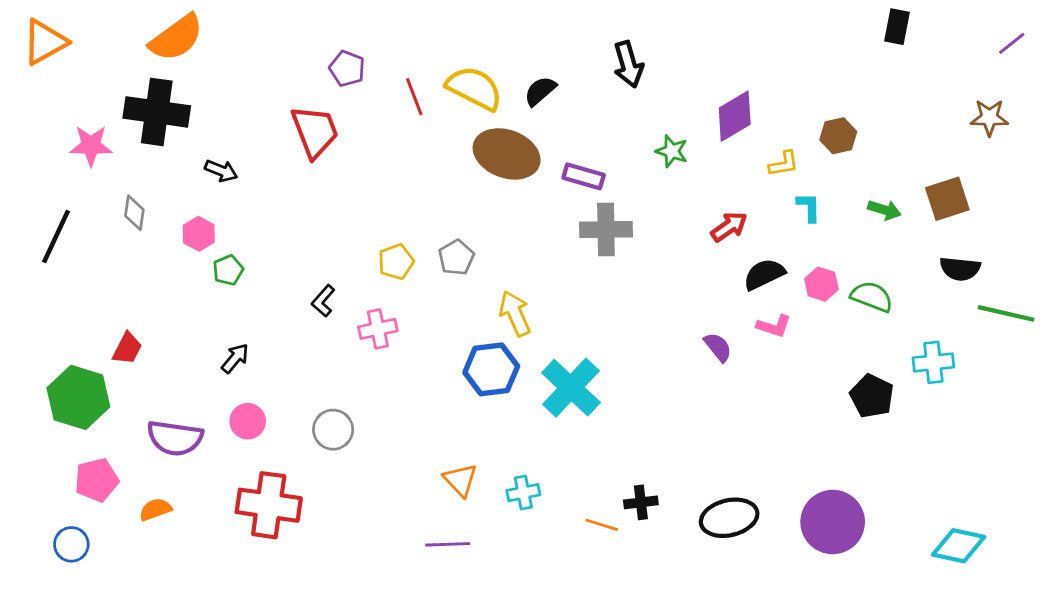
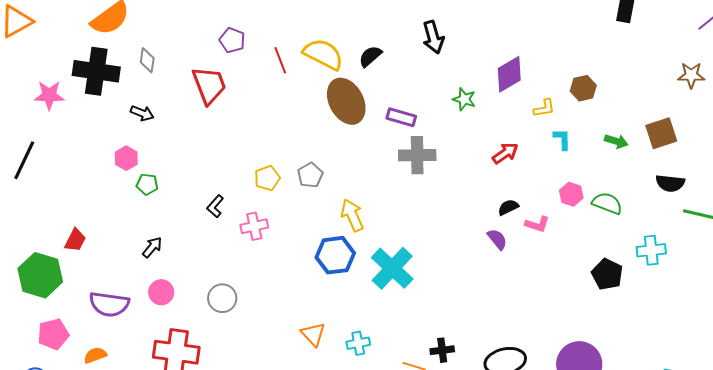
brown ellipse: (507, 154) -> (346, 101), turned 42
gray diamond: (134, 213) -> (147, 60), moved
green pentagon: (228, 270) -> (147, 184), turned 30
black semicircle: (764, 274) -> (508, 207), moved, size x0.7

